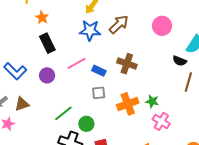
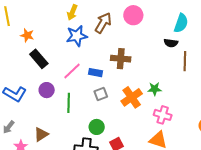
pink circle: (162, 26) -> (133, 15), moved
brown triangle: (22, 104) -> (41, 134), moved
green line: (63, 113) -> (69, 103), moved, turned -36
pink cross: (161, 121) -> (163, 115), moved

